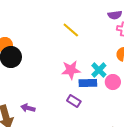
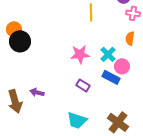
yellow line: (71, 30) -> (91, 12), moved, turned 48
blue rectangle: (88, 83) -> (111, 77), moved, turned 30

